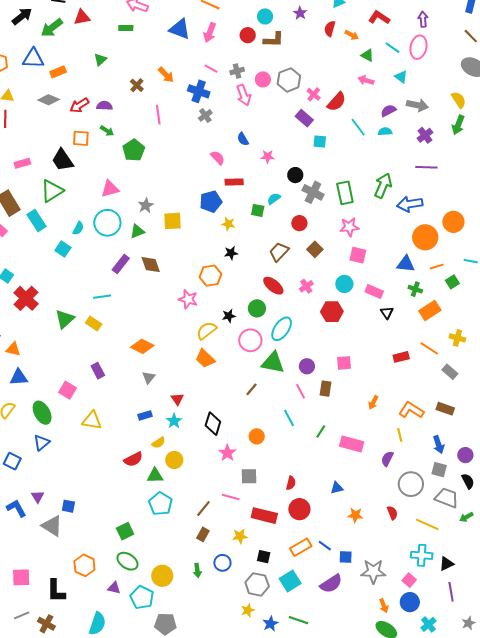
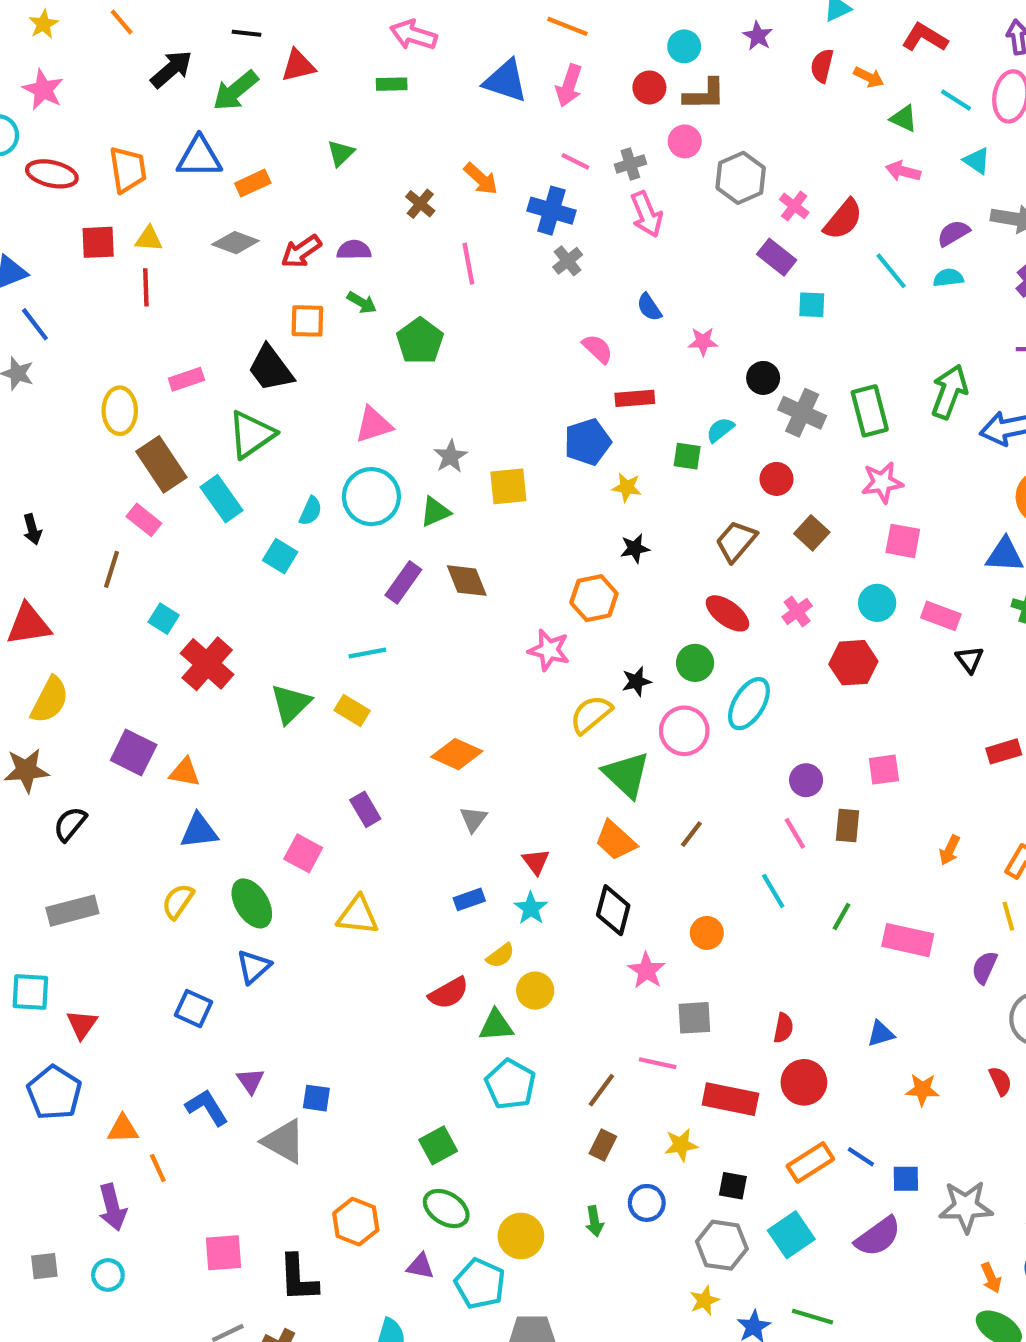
pink circle: (263, 79) -> (685, 141), moved
orange trapezoid: (205, 358) -> (615, 840), moved
green triangle: (273, 363) -> (626, 775), moved, turned 35

